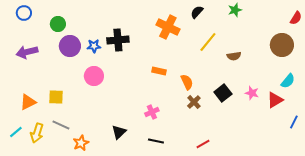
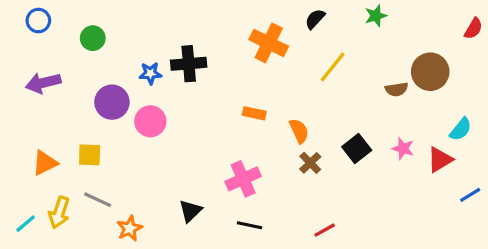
brown circle: (282, 45) -> (430, 72), moved
purple circle: (70, 46) -> (112, 102), moved
brown semicircle: (234, 56) -> (397, 89), moved
pink cross: (152, 112) -> (243, 179), size x1.5
blue line: (294, 122) -> (470, 195), turned 32
cyan line: (16, 132) -> (26, 224), moved

